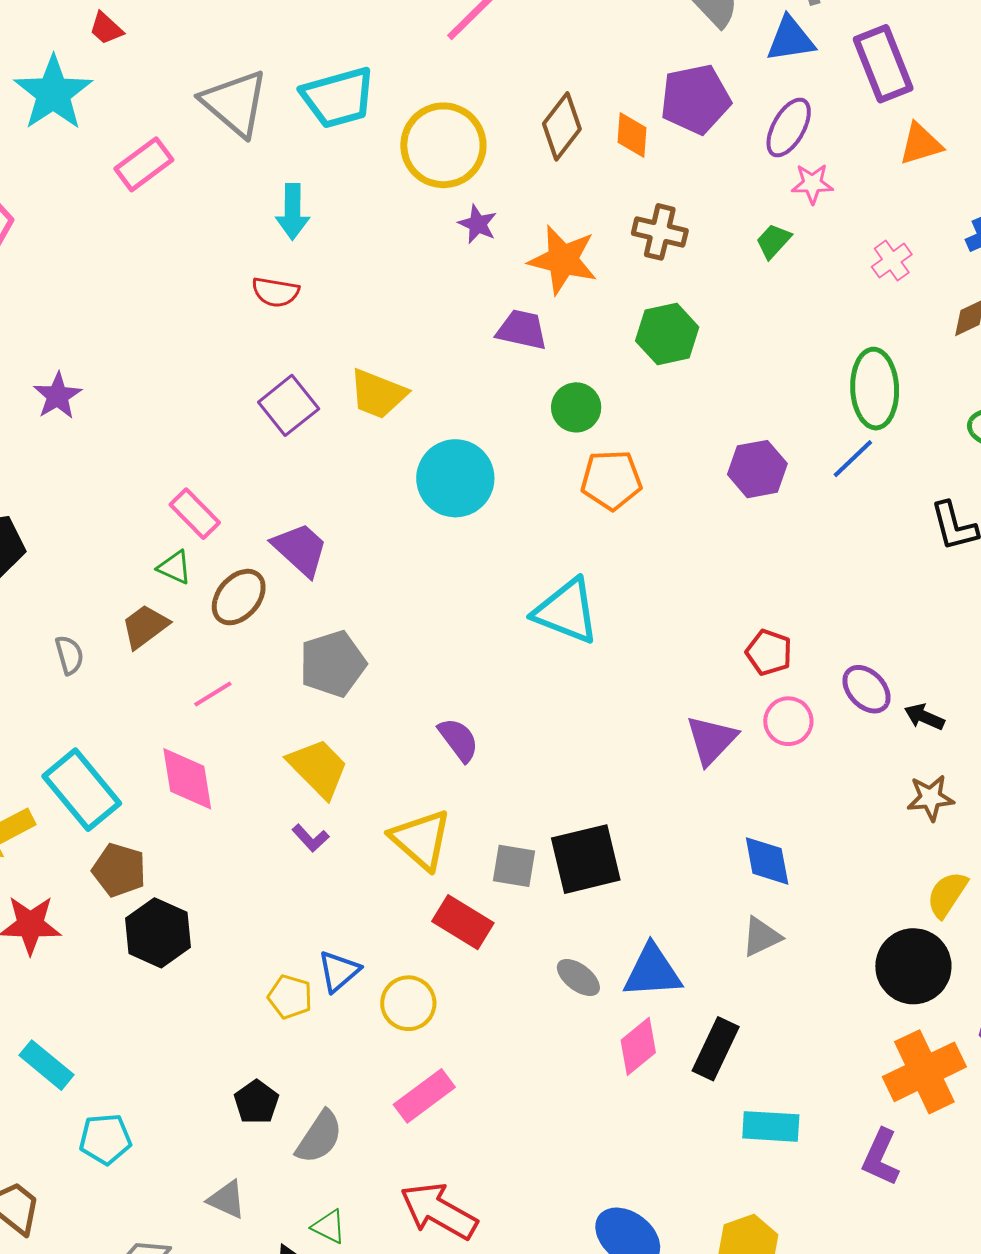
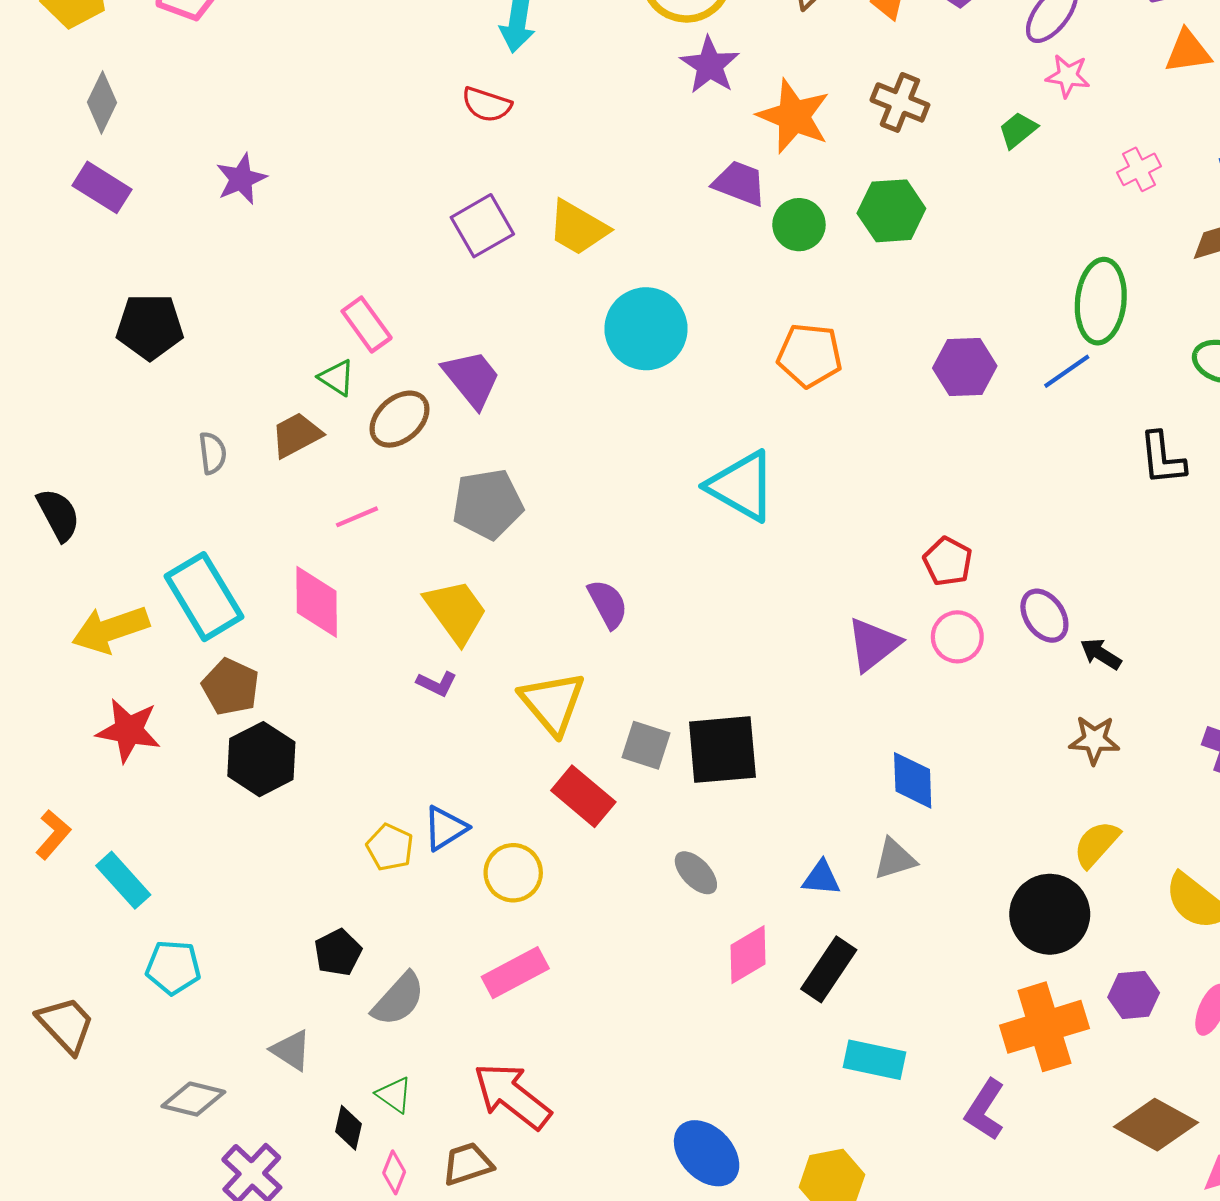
purple star: (478, 224) -> (710, 65), size x1.4
green circle: (576, 407) -> (799, 225), moved
purple L-shape: (311, 838) -> (437, 684), turned -30
blue triangle: (652, 971) -> (821, 878), moved, size x0.6

